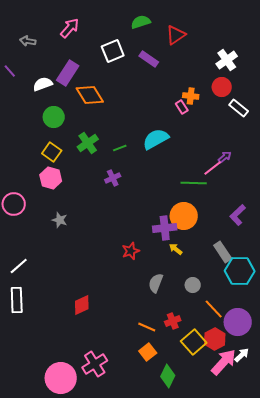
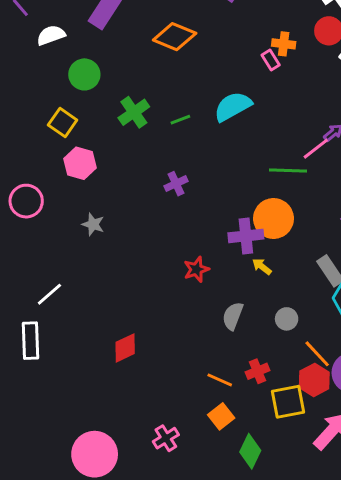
white semicircle: (43, 84) -> (51, 35), moved
orange diamond: (90, 95) -> (175, 37), moved, turned -36
yellow square: (52, 152) -> (63, 122), moved
purple cross: (113, 178) -> (176, 184), moved
white line: (19, 266) -> (49, 294), moved
red hexagon: (215, 339) -> (314, 380), moved
yellow square: (194, 342) -> (288, 402), turned 30
pink cross: (95, 364) -> (166, 438), moved, size x0.7

